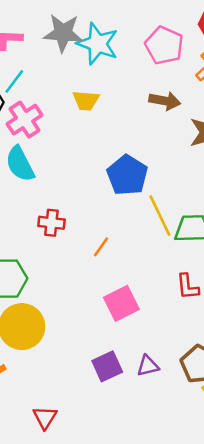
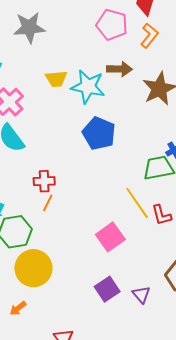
cyan star: (98, 44) -> (88, 87), moved
yellow line: (160, 215) -> (137, 203), moved
orange line: (101, 247) -> (48, 203), moved
purple triangle: (148, 366) -> (141, 295), moved, turned -48

